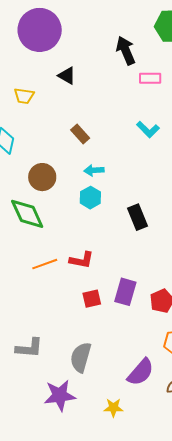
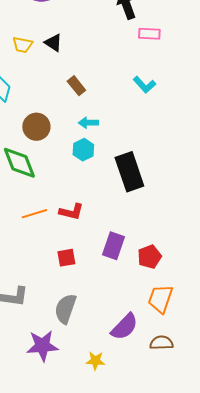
black triangle: (67, 76) -> (53, 43), moved
black rectangle: (137, 217) -> (129, 172), size x1.5
red square: (92, 299) -> (66, 258), moved

